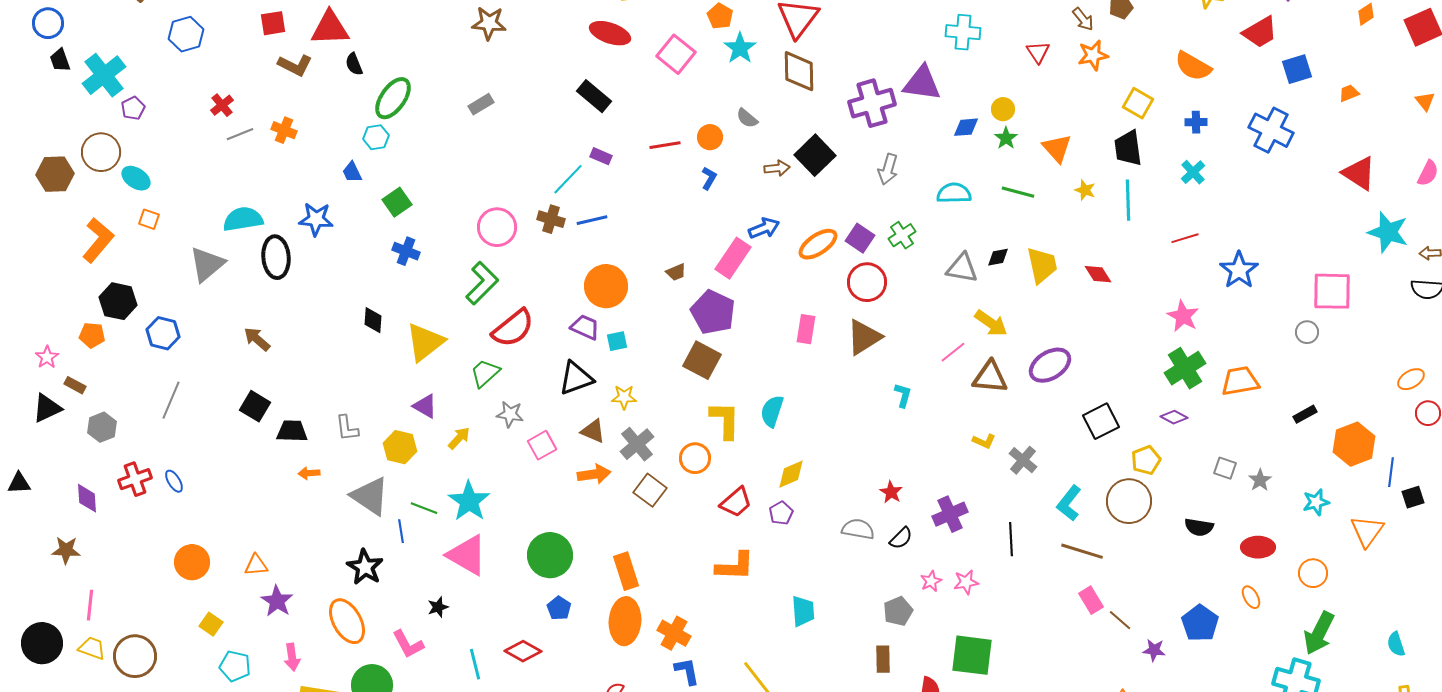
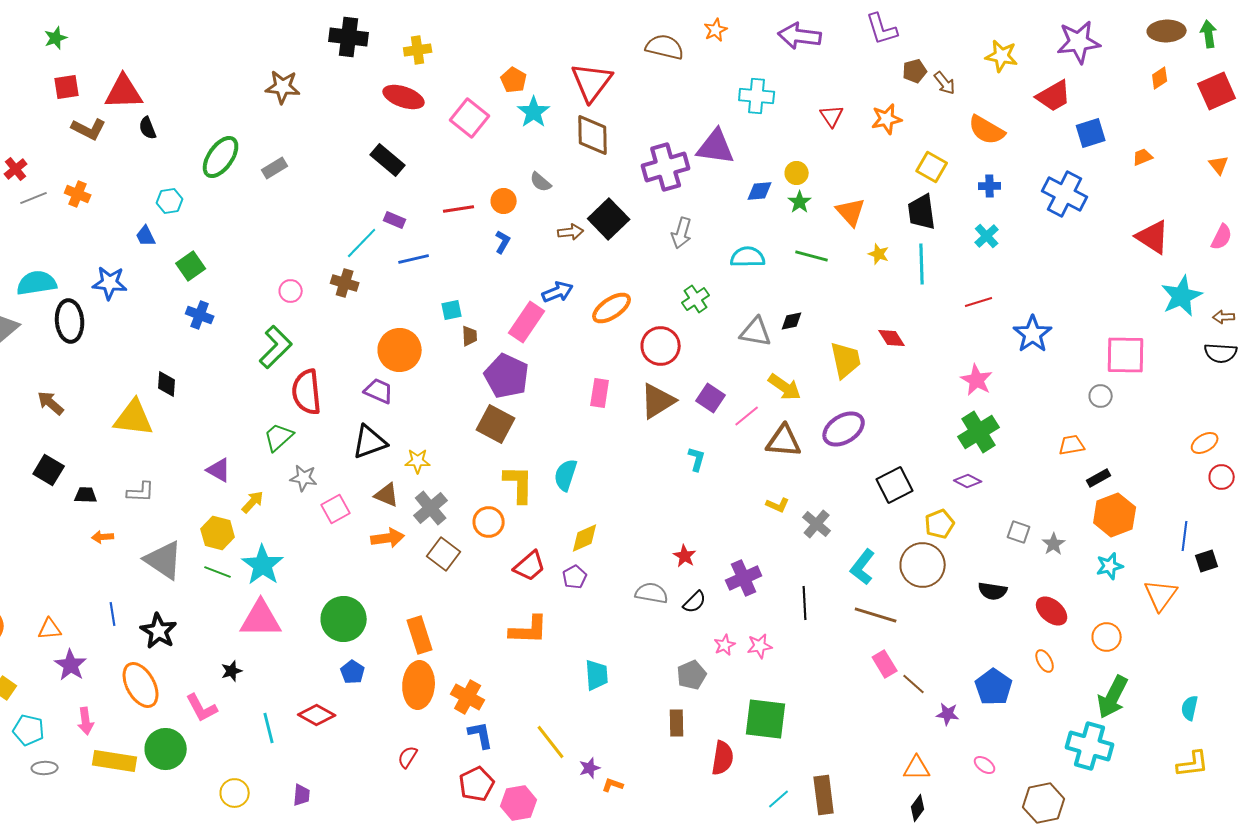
brown arrow: (1083, 19) -> (945, 83), moved
green ellipse: (393, 98) -> (221, 157), moved
blue line: (592, 220) -> (414, 259), moved
pink circle: (497, 227) -> (291, 291), size x0.6
cyan star: (1388, 232) -> (1182, 296), turned 30
purple square: (860, 238) -> (711, 398), moved
yellow trapezoid: (1042, 265) -> (846, 360), moved
brown trapezoid: (676, 272) -> (470, 336), turned -70
red semicircle: (513, 328) -> (307, 392), turned 123
cyan square: (617, 341) -> (452, 310), moved
yellow triangle: (425, 342) -> (134, 418), moved, turned 45
orange trapezoid: (1240, 381) -> (1072, 445), moved, size x0.7
gray L-shape: (347, 428) -> (141, 492), turned -80
black trapezoid: (292, 431) -> (86, 495), size x0.7
orange hexagon: (1354, 444) -> (1115, 515), moved
yellow hexagon: (400, 447) -> (218, 533), moved
blue line: (401, 531) -> (113, 614), moved
red ellipse: (1258, 547) -> (1052, 611), turned 40
pink triangle: (467, 555) -> (261, 619), turned -30
cyan semicircle: (1396, 644) -> (1190, 708), turned 30

